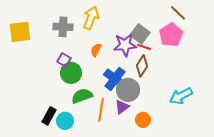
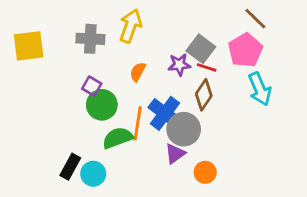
purple star: (125, 45) -> (179, 65), size x0.7
cyan arrow: (181, 96) -> (260, 89), moved, turned -85
orange line: (101, 110) -> (138, 123), moved

